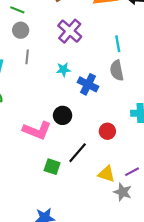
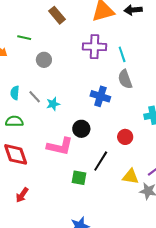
gray circle: (21, 30) -> (44, 60), moved
purple cross: (70, 31) -> (95, 47), moved, turned -30
gray line: (27, 57) -> (35, 97), moved, turned -40
cyan star: (63, 70) -> (53, 104), moved

